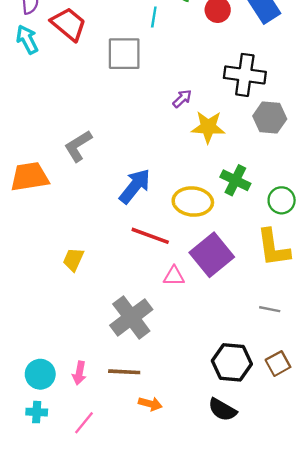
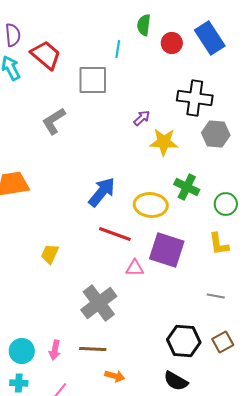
gray L-shape: (78, 146) -> (54, 121), moved
yellow L-shape: (273, 248) -> (219, 244), size x0.7
purple square: (212, 255) -> (167, 250), turned -33

